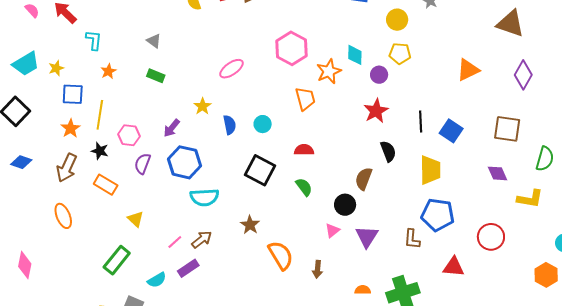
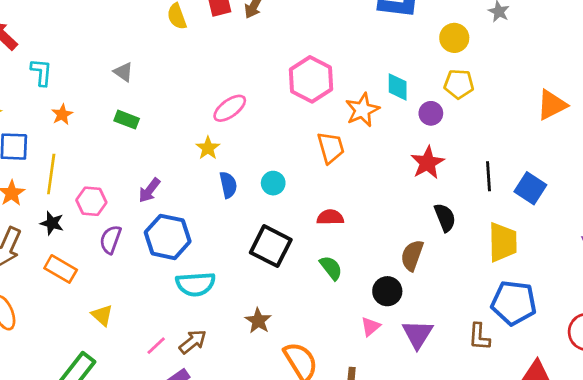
yellow star: (202, 106) -> (208, 148), moved

